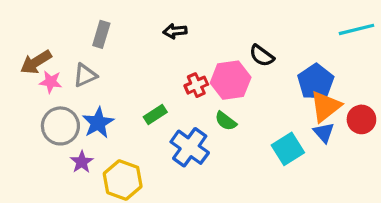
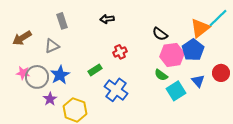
cyan line: (357, 29) -> (218, 18), turned -30
gray rectangle: (101, 34) -> (62, 21), turned -35
pink hexagon: (231, 80) -> (172, 55), moved
pink star: (51, 82) -> (23, 73), moved
orange triangle: (325, 106) -> (200, 28), moved
green semicircle: (226, 121) -> (161, 75), moved

